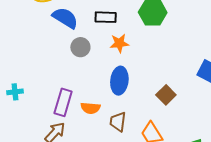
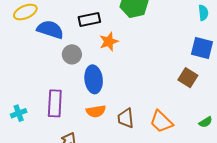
blue ellipse: (119, 81) -> (94, 79), moved
brown square: (166, 95) -> (188, 78), moved
purple rectangle: (63, 102) -> (55, 103), moved

